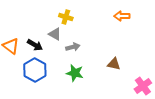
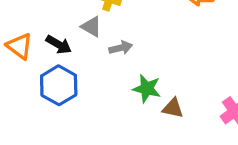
brown triangle: (114, 64) -> (173, 108), moved
green star: (75, 73) -> (147, 89), moved

